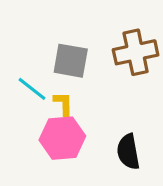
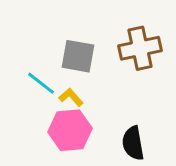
yellow L-shape: (63, 104) -> (71, 97), turned -40

